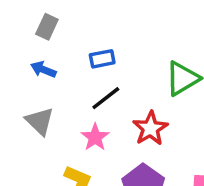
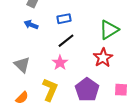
gray triangle: (40, 121) -> (22, 65), moved
red star: (150, 128) -> (103, 58), moved

